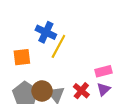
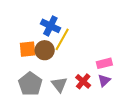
brown circle: (42, 91) -> (45, 50), moved

